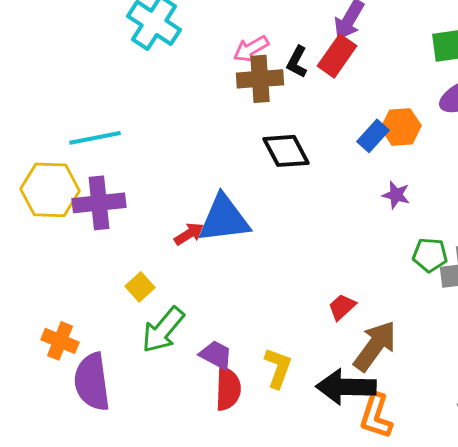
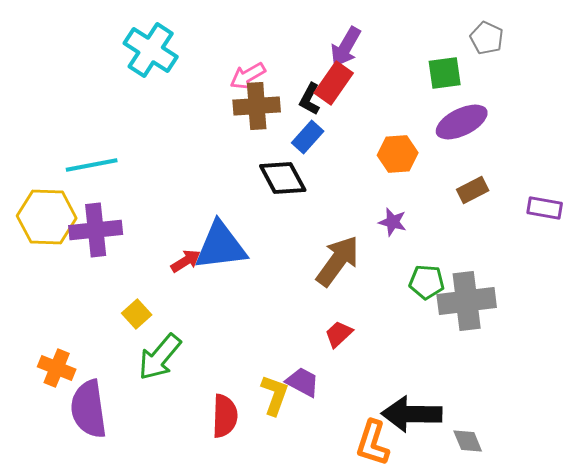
black L-shape: (297, 62) -> (310, 99), moved
blue rectangle: (373, 136) -> (308, 137), moved
brown arrow: (375, 346) -> (338, 261), moved
purple trapezoid: (216, 355) -> (303, 382), moved
black arrow: (346, 387) -> (412, 414), moved

